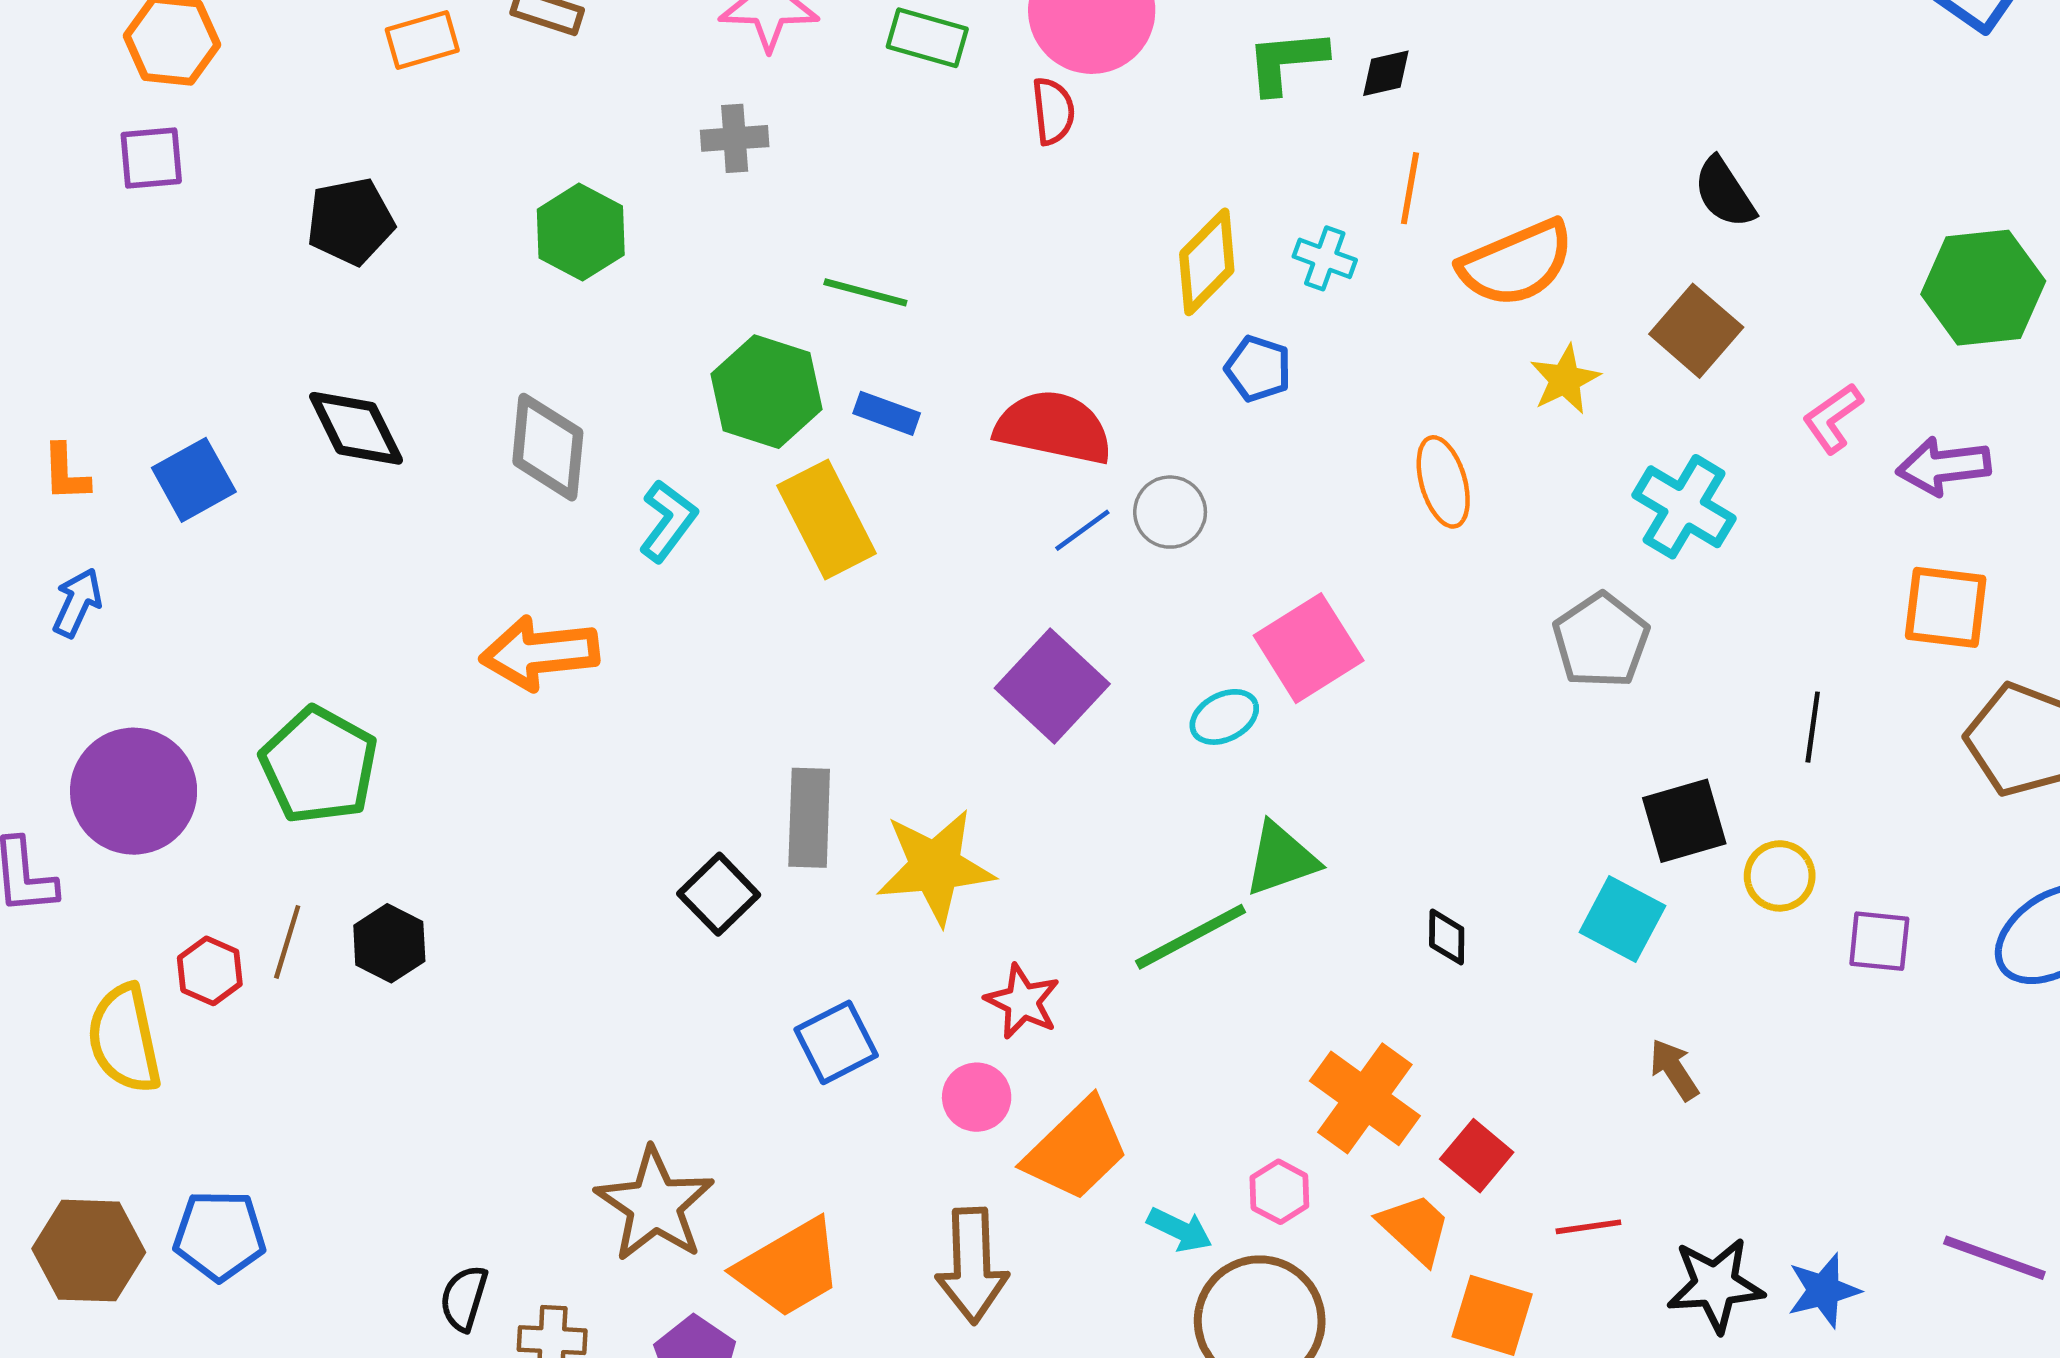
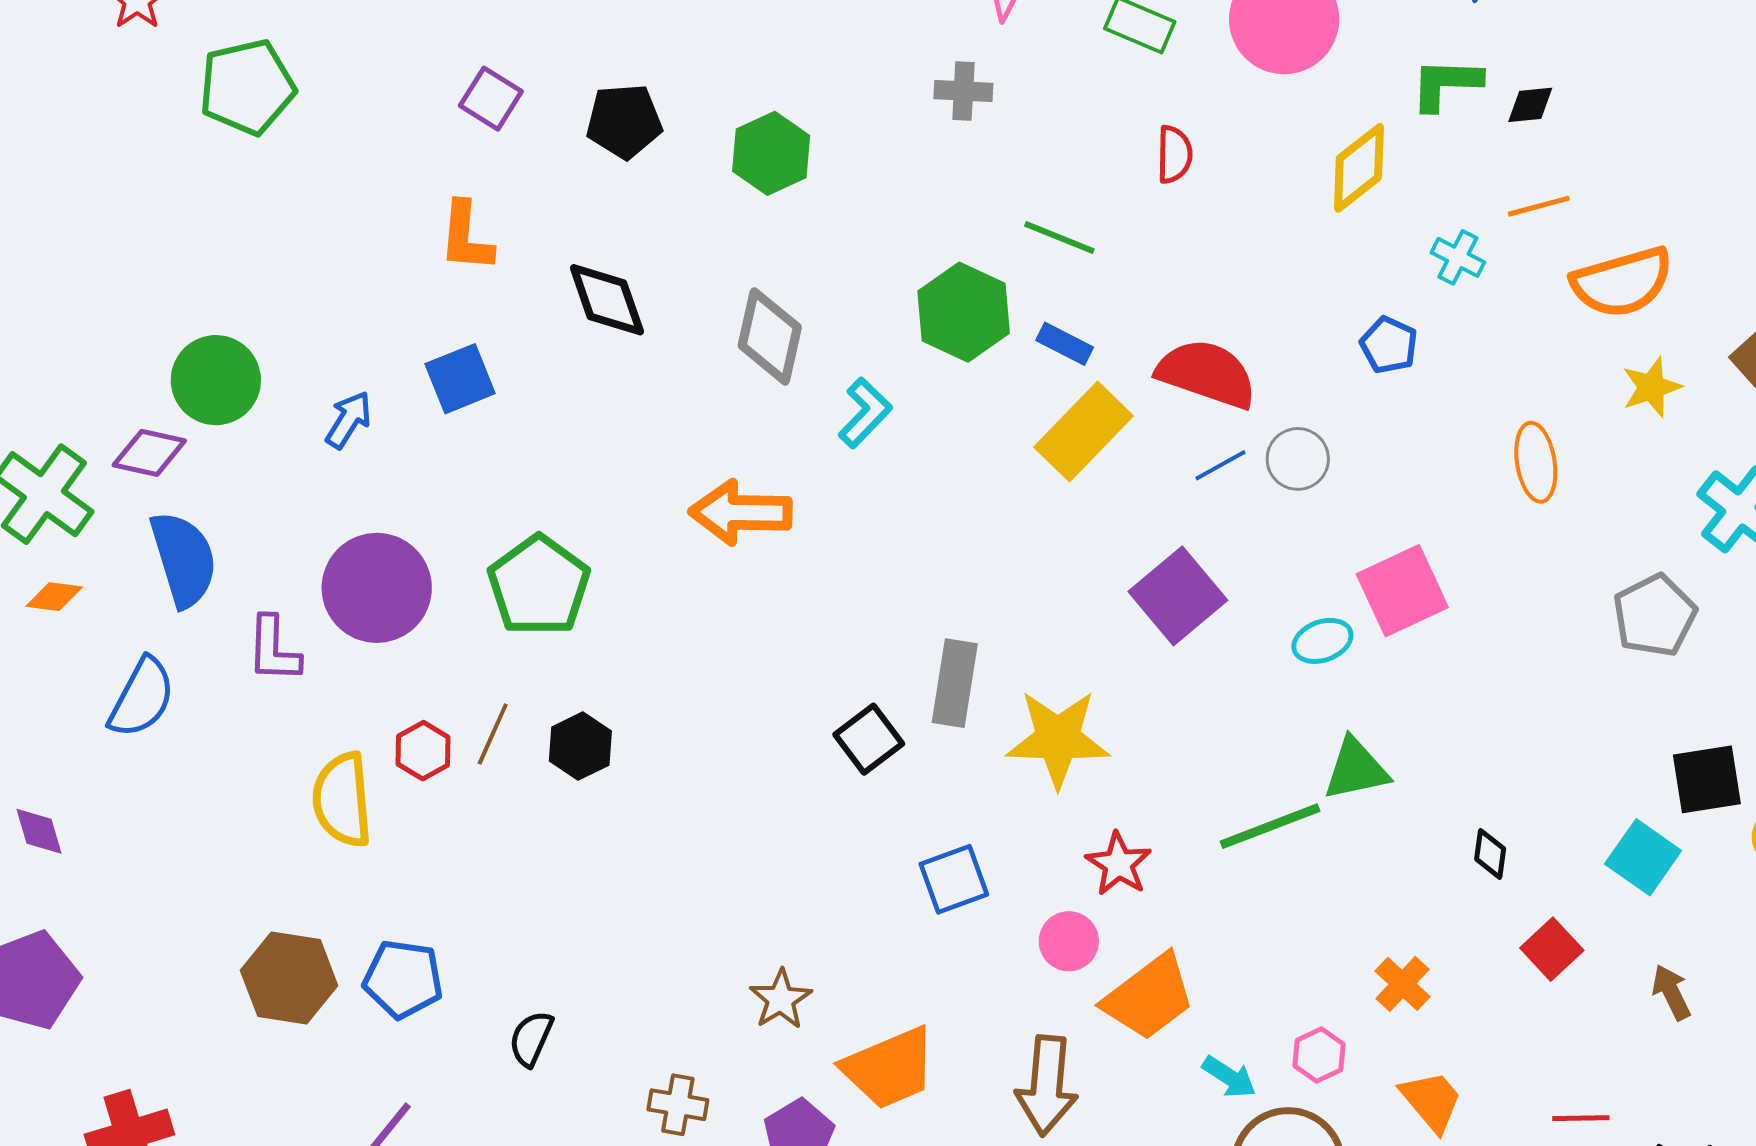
red semicircle: (1053, 111) -> (1174, 154), moved
purple square: (151, 158) -> (491, 99), moved, turned 30
orange line: (1410, 188) -> (1539, 206), turned 58
green hexagon: (581, 232) -> (771, 153), moved
yellow diamond: (1207, 262) -> (1359, 168), moved
orange L-shape: (66, 473) -> (466, 237), moved, size x1.4
blue square: (194, 480) -> (460, 379), moved
yellow rectangle: (827, 520) -> (1084, 431), moved, turned 64
orange cross: (1365, 1098) -> (1403, 984), size x0.6
red square: (1477, 1156) -> (1552, 949), moved
brown star: (655, 1205) -> (781, 999), size x0.6
black semicircle: (464, 1298) -> (531, 1039), moved

